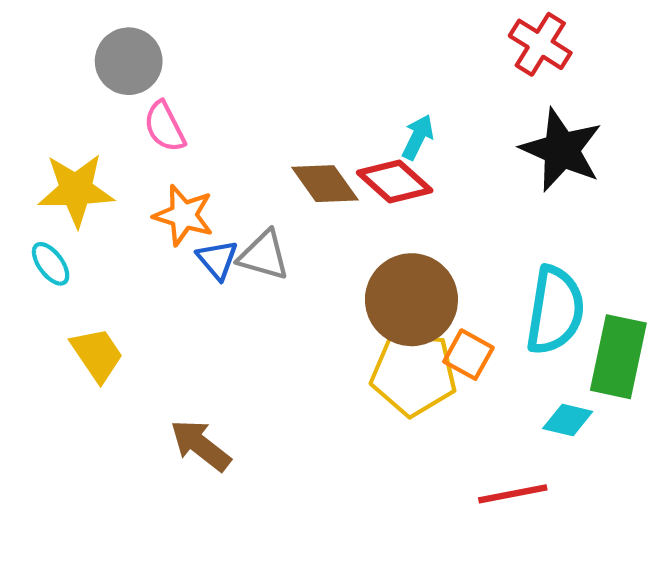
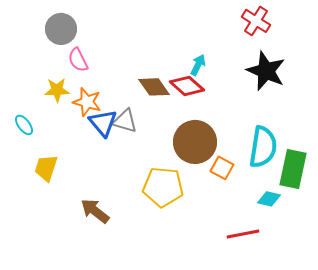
yellow star: (76, 190) -> (57, 90), moved, size x0.7
blue triangle: (217, 260) -> (103, 123), size x1.4
yellow trapezoid: (97, 355) -> (46, 168), turned -128
yellow pentagon: (414, 374) -> (163, 187), moved

